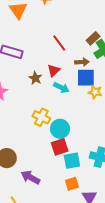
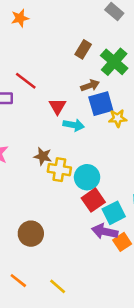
brown rectangle: (93, 38) -> (83, 49), moved
red line: (59, 43) -> (26, 81), moved
brown star: (35, 78) -> (43, 156), moved
purple arrow: (30, 177) -> (105, 231), moved

